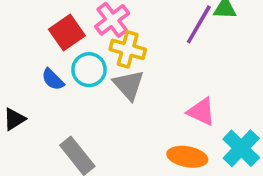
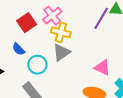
cyan circle: (89, 70) -> (37, 65), moved
gray triangle: (129, 85) -> (61, 52), turned 36

